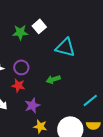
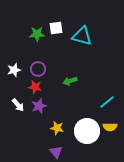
white square: (39, 26) -> (56, 28), turned 32
cyan triangle: (65, 47) -> (82, 36), moved
purple star: (32, 105) -> (39, 106), moved

